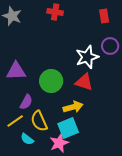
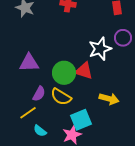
red triangle: (84, 82) -> (84, 71), moved
yellow arrow: (73, 107) -> (109, 99), moved, turned 30
yellow semicircle: (39, 121) -> (61, 97), moved, turned -35

